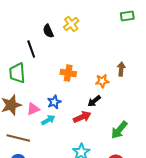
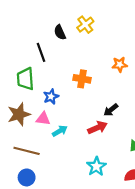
orange star: (102, 81) -> (120, 64), moved
blue star: (54, 102) -> (51, 97), moved
pink triangle: (33, 109) -> (43, 119), turned 32

